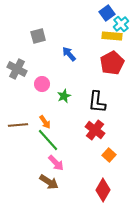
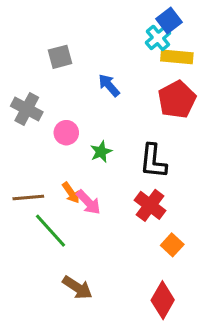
cyan cross: (121, 24) -> (158, 38), moved
green line: (48, 140) -> (50, 231), moved
pink arrow: (56, 163) -> (88, 202), moved

